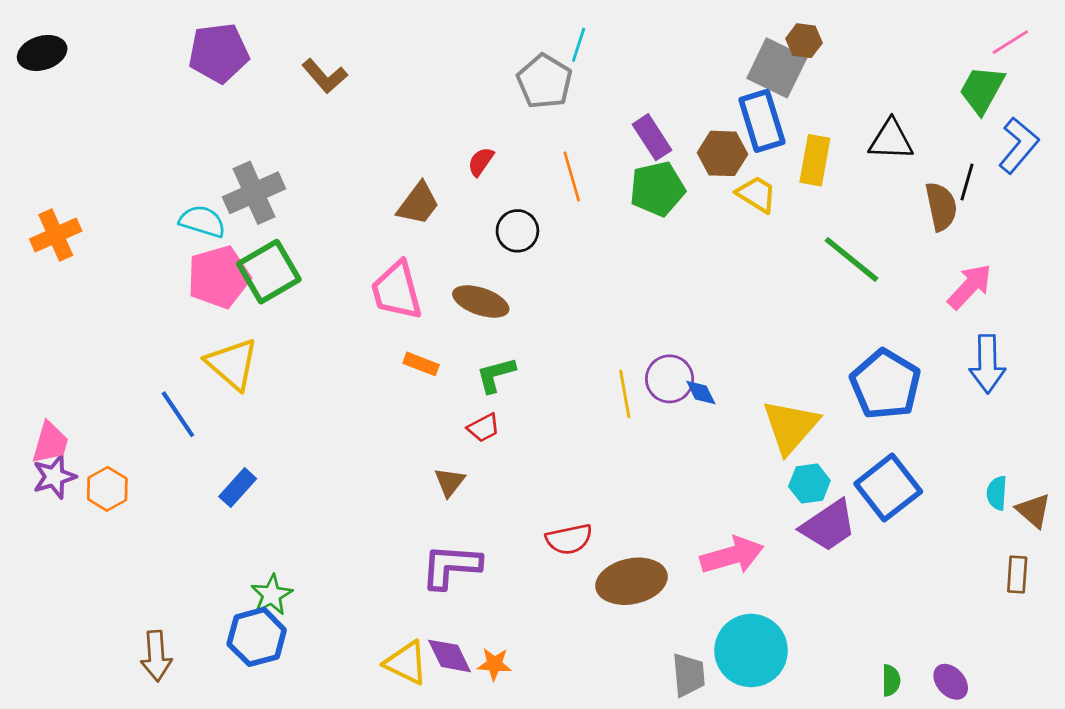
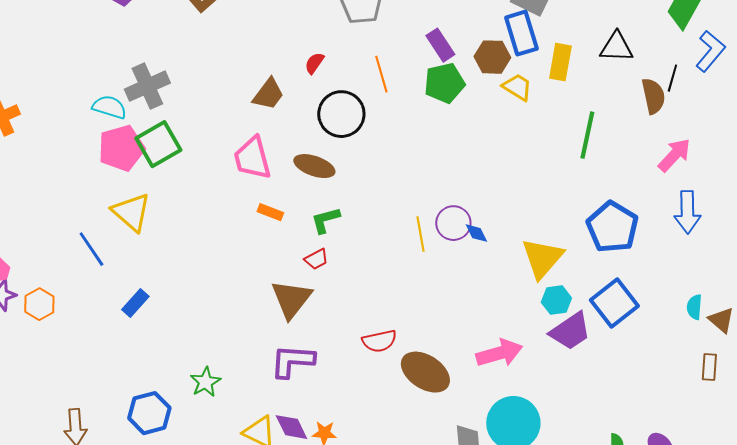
black circle: (517, 231) -> (341, 114), size x1.5
green line: (852, 259) -> (587, 135), turned 63
brown triangle: (450, 482) -> (291, 299), size x1.8
brown ellipse: (632, 581) -> (425, 372), turned 45
green star: (272, 595) -> (205, 382), moved

